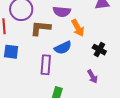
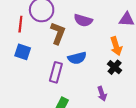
brown L-shape: (41, 28) -> (58, 33), turned 95
orange arrow: (78, 28) -> (116, 46), moved

